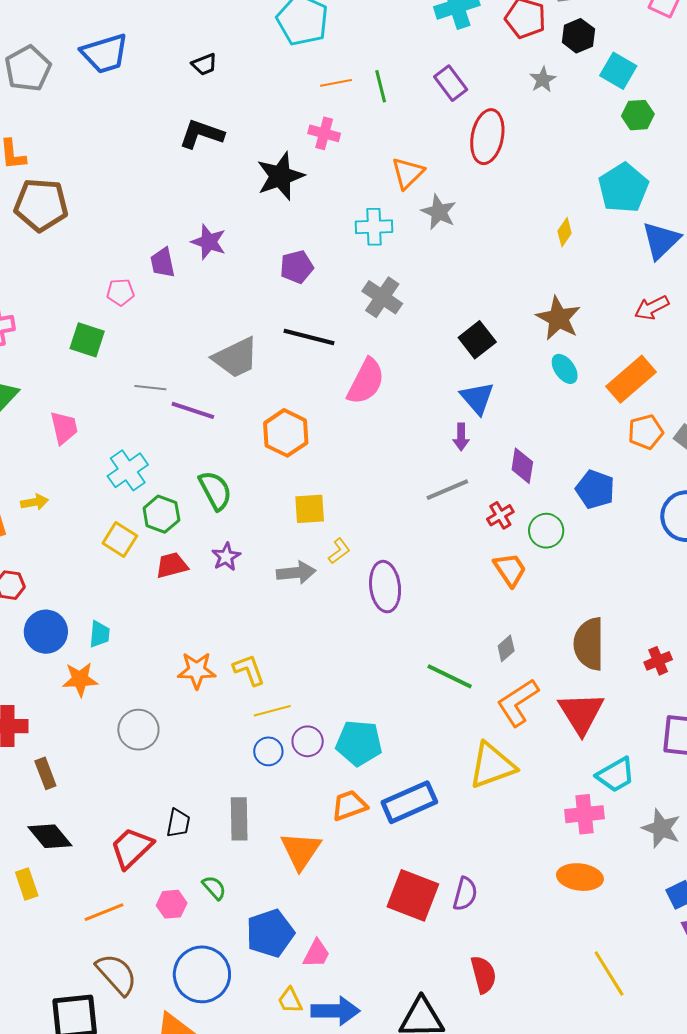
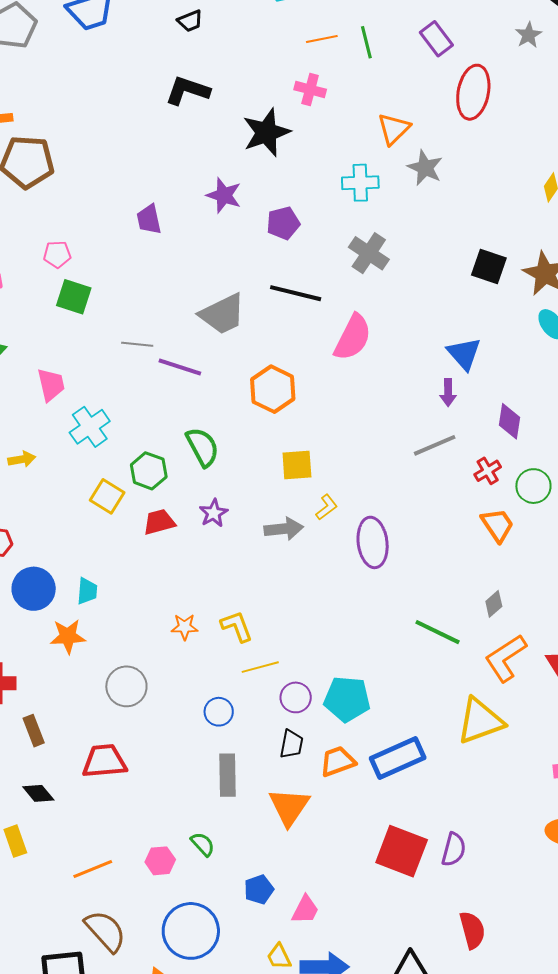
purple star: (209, 242) -> (224, 195), moved
pink pentagon: (120, 292) -> (57, 254), moved
black square: (477, 340) -> (489, 267), moved, turned -33
cyan cross: (128, 470) -> (90, 427), moved
orange star: (197, 670) -> (184, 627), size x0.7
blue circle: (268, 751) -> (219, 712), moved
black trapezoid: (178, 823) -> (292, 744), moved
black diamond: (50, 836) -> (38, 793), size x0.7
red trapezoid: (132, 848) -> (104, 761), moved, turned 39
blue pentagon: (270, 933) -> (259, 889), size x0.6

